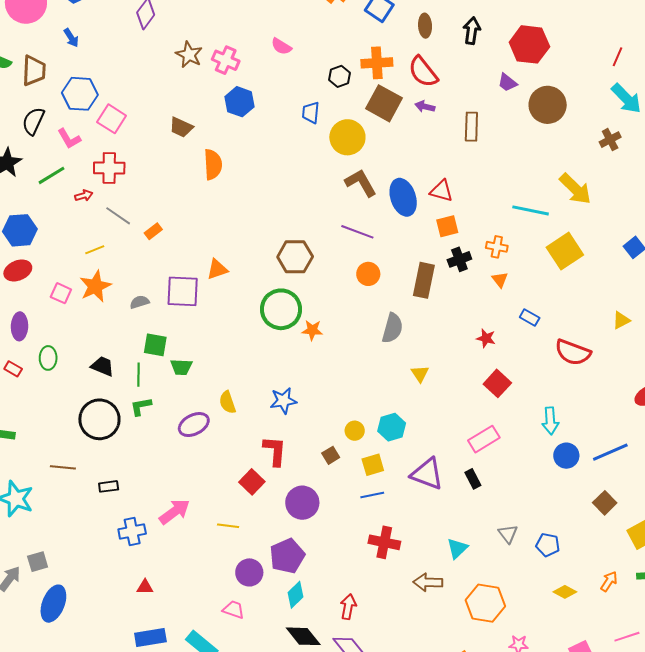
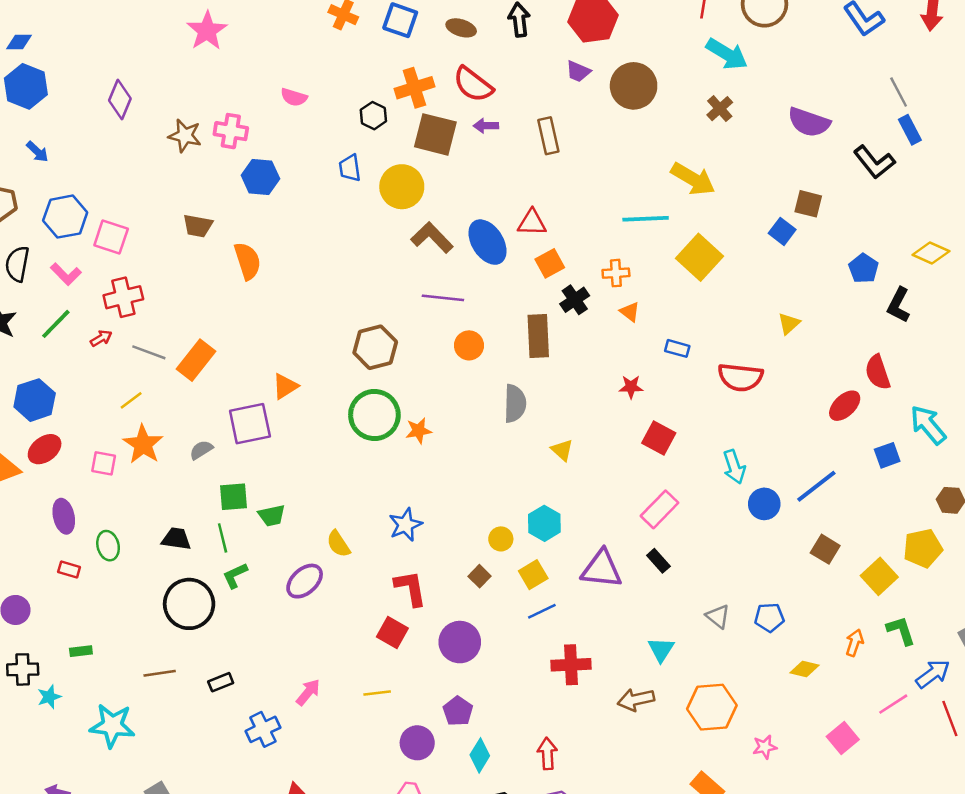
brown ellipse: (425, 26) -> (461, 28), turned -55
orange rectangle: (153, 231) -> (196, 360), size x1.8
pink arrow: (175, 512) -> (308, 692), size x0.7
purple pentagon: (287, 556) -> (458, 711), size x0.7

